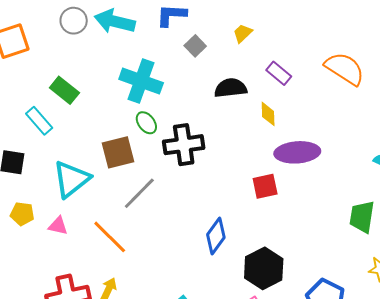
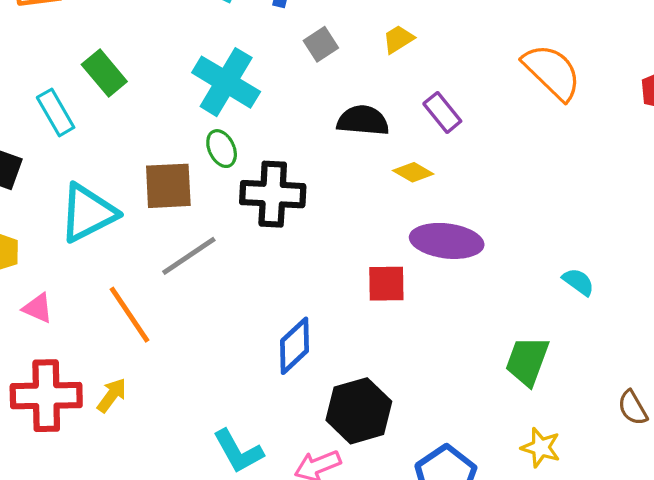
orange semicircle: (345, 69) -> (552, 72), moved
yellow diamond: (268, 114) -> (413, 172), turned -70
pink triangle: (58, 226) -> (38, 308), moved

